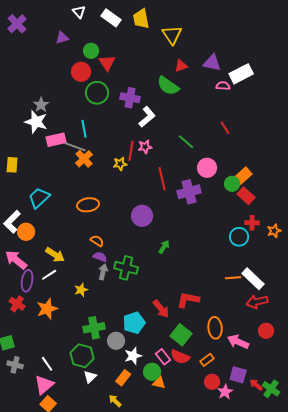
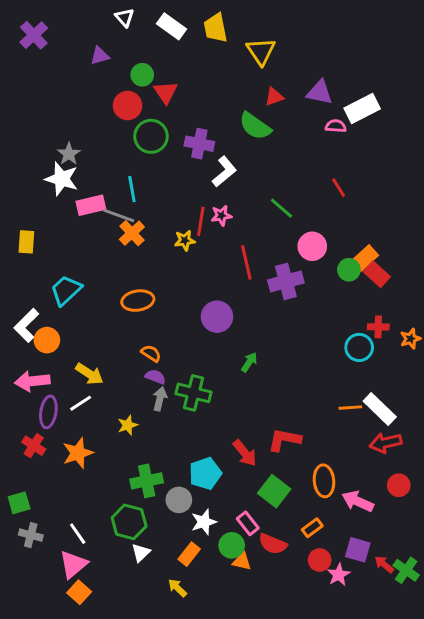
red rectangle: (246, 196) -> (377, 274), moved
pink arrow: (16, 260) -> (32, 381), turned -45
red semicircle: (180, 357) -> (273, 544), moved

